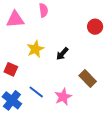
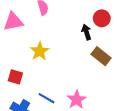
black arrow: (62, 54) -> (86, 32), moved, turned 128
brown rectangle: (88, 78) -> (101, 56), moved

